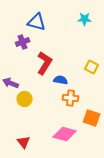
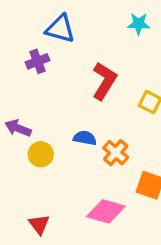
red L-shape: (45, 63) -> (104, 81), moved
blue semicircle: (61, 80) -> (85, 138), moved
orange cross: (71, 98) -> (116, 153), turned 35

